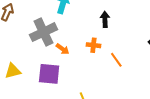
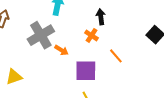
orange cross: (93, 45) -> (92, 35), moved, turned 32
purple square: (49, 74) -> (86, 71), moved

